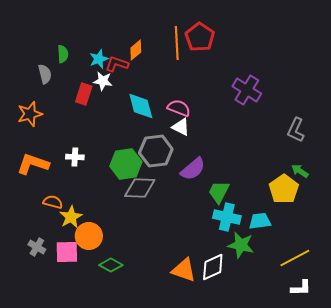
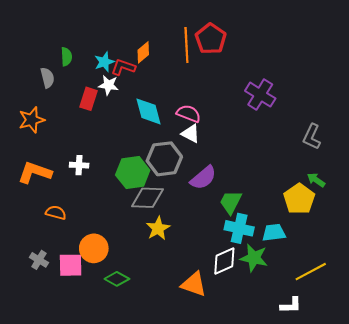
yellow star: (71, 217) -> (158, 228), moved
white diamond: (213, 267) -> (224, 261), moved
white L-shape: (301, 288) -> (291, 305), moved

